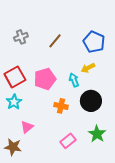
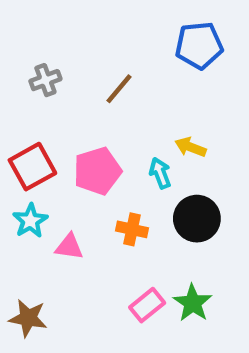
blue pentagon: (94, 42) -> (199, 45), moved, turned -30
yellow arrow: (88, 68) -> (190, 147), turned 48
pink triangle: (27, 127) -> (69, 247), moved, turned 48
green star: (97, 134) -> (193, 303), moved

